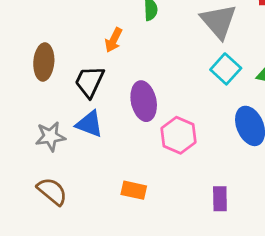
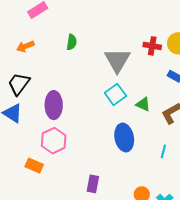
orange arrow: (114, 40) -> (25, 46), moved, turned 30
pink hexagon: (179, 135) -> (54, 141), moved

